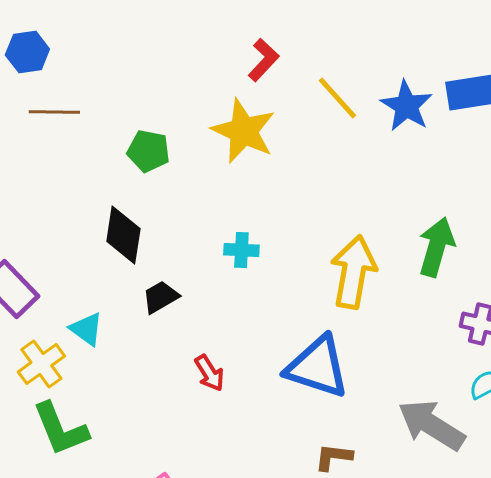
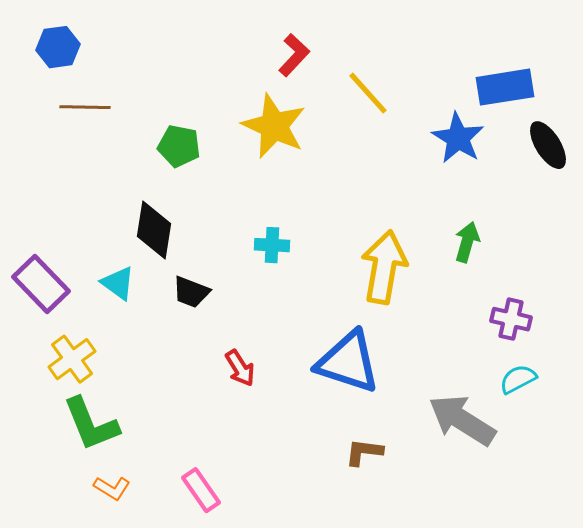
blue star: (406, 106) -> (458, 138), moved
green arrow: (436, 247) -> (467, 242), size x0.7
black trapezoid: (160, 297) -> (191, 292), turned -129
cyan triangle: (86, 329) -> (118, 283), moved

